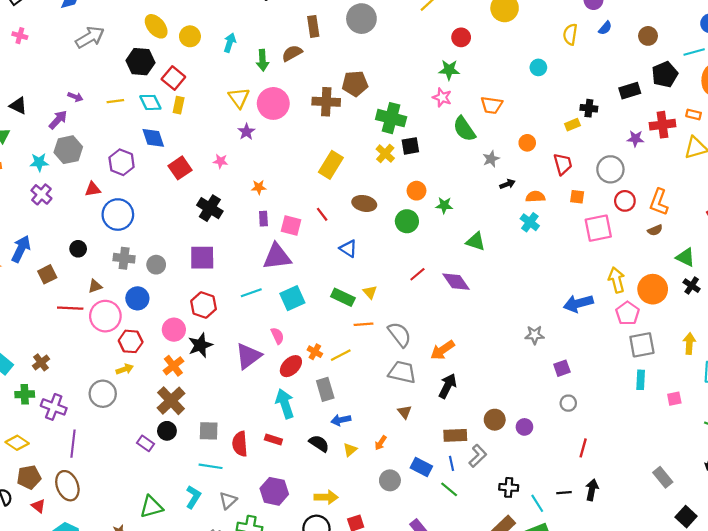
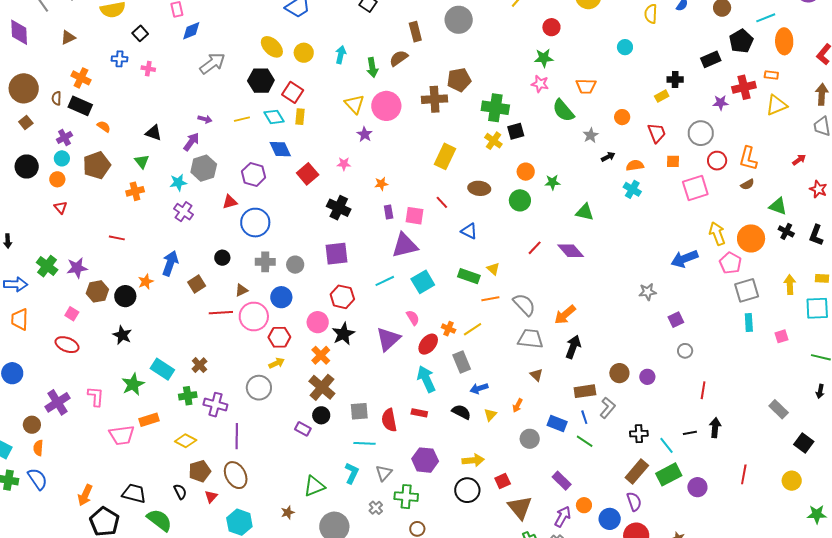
red triangle: (38, 506) -> (211, 496), turned 40

